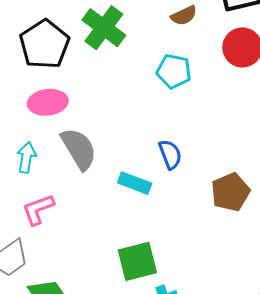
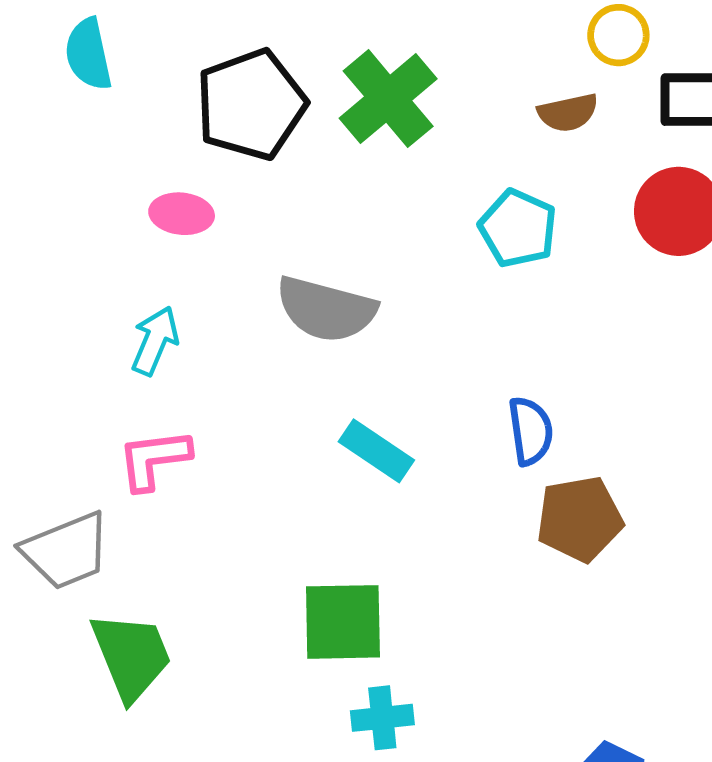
pink ellipse: (48, 102) -> (182, 214), moved, size x0.7
gray semicircle: (79, 149) -> (326, 309), moved, turned 123
blue semicircle: (170, 154) -> (531, 431), moved

